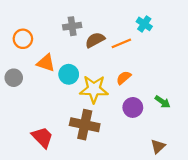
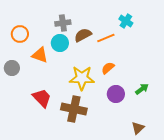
cyan circle: (69, 74) -> (60, 43), moved
green arrow: (163, 102) -> (142, 89), turned -72
red trapezoid: (42, 137) -> (42, 98), moved

